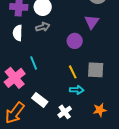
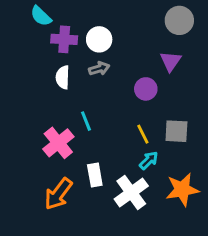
cyan arrow: (77, 90) -> (149, 160), turned -48
white rectangle: (40, 100) -> (95, 175), turned 42
orange star: (100, 110) -> (182, 190), size x1.6
white cross: (65, 112) -> (131, 192), size x1.6

